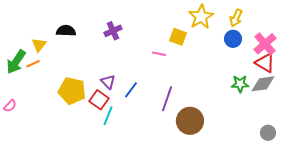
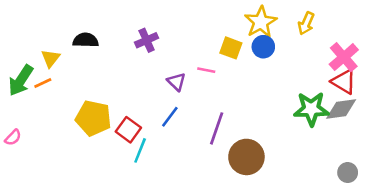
blue circle: (233, 39) -> (263, 47), moved
purple triangle: (108, 82) -> (176, 82), moved
green star: (240, 84) -> (311, 109), size x1.5

